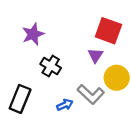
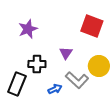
purple triangle: (95, 55) -> (66, 53), moved
black cross: (51, 66) -> (37, 64), moved, turned -30

